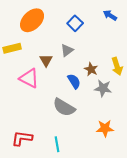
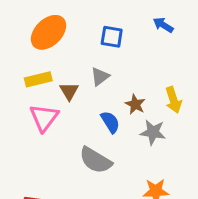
blue square: (75, 23) -> (112, 37), turned -35
yellow rectangle: (12, 48) -> (38, 79), moved
pink triangle: (29, 78) -> (44, 118), turned 40

